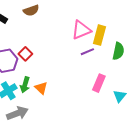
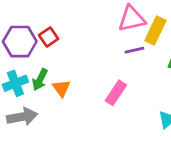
pink rectangle: (99, 83) -> (116, 93), moved

